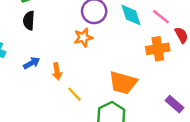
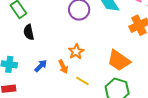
orange star: (83, 37) -> (76, 52), moved
orange trapezoid: (123, 83) -> (119, 60), turned 35

